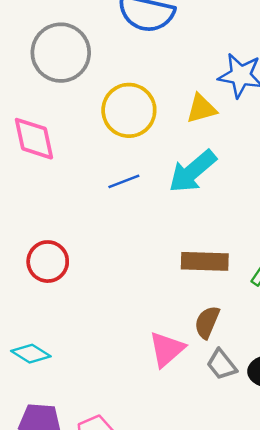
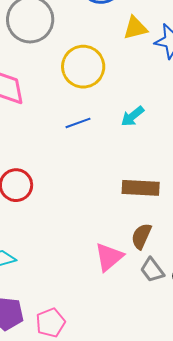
yellow triangle: (201, 109) -> (135, 28), moved
cyan arrow: (193, 171) -> (133, 116), size x0.6

